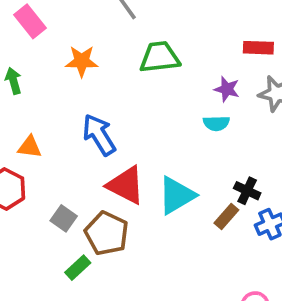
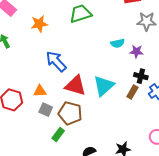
purple star: (227, 89) -> (136, 51), moved
orange triangle: (30, 147) -> (40, 91), moved

